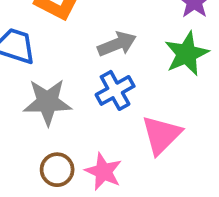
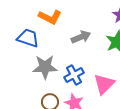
blue cross: (115, 90) -> (74, 75), moved

